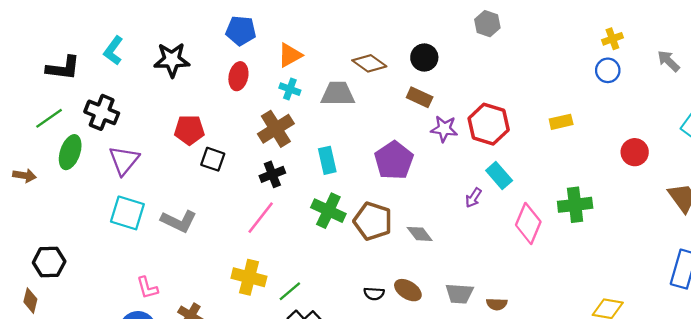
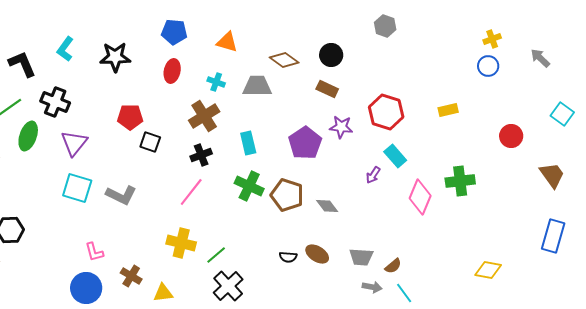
orange triangle: (290, 55) -> (227, 42), moved, turned 45
black L-shape: (63, 68) -> (22, 64), turned -120
purple star: (444, 129) -> (341, 127), moved
brown semicircle: (497, 304) -> (393, 266), turned -42

